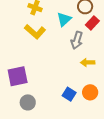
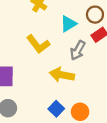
yellow L-shape: (35, 32) -> (38, 44), moved
yellow arrow: (88, 62) -> (62, 75), moved, size x1.5

